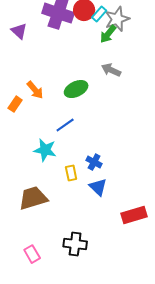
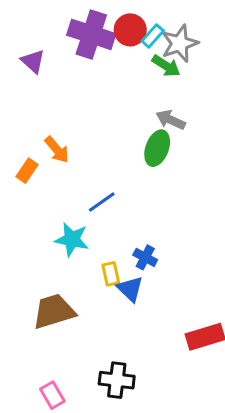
green arrow: (108, 34) -> (166, 66), turned -96
green ellipse: (76, 89) -> (157, 148), moved, turned -45
blue triangle: (98, 187) -> (130, 289), moved

